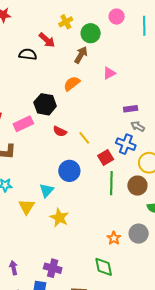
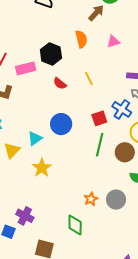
pink triangle: (109, 73) -> (113, 42), moved
orange semicircle: (72, 84) -> (81, 39), turned 102
yellow line: (84, 138) -> (89, 78), moved

